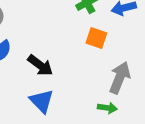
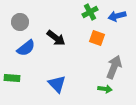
black arrow: (40, 65) -> (56, 38), moved

